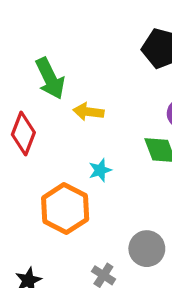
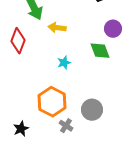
orange hexagon: (65, 209) -> (52, 102), moved

